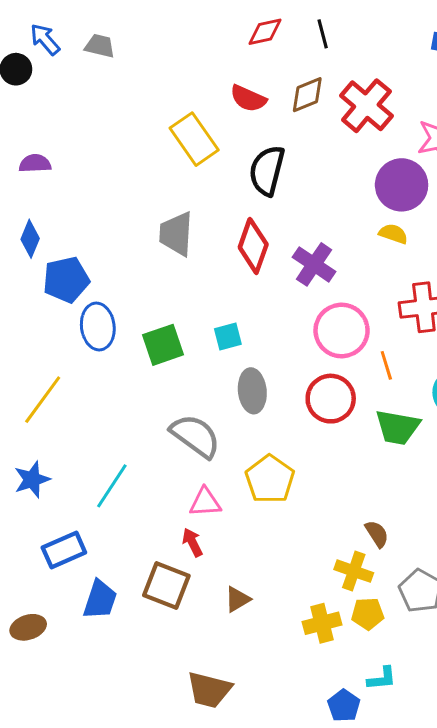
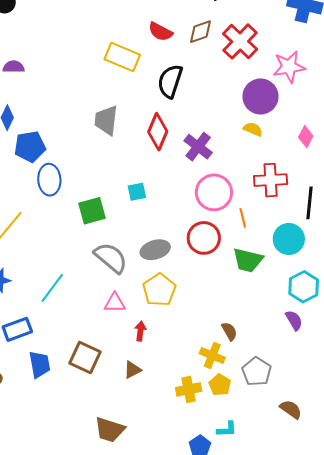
yellow rectangle: (194, 139) -> (122, 57), turned -36
green square: (163, 345) -> (92, 211), moved
gray ellipse: (252, 391) -> (155, 250), moved, turned 76
red arrow: (192, 542) -> (140, 331), moved, turned 30
blue trapezoid: (100, 600) -> (40, 364), turned -32
yellow pentagon: (368, 614) -> (220, 385), turned 30

